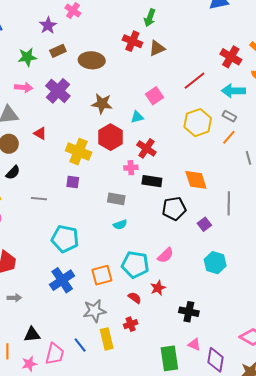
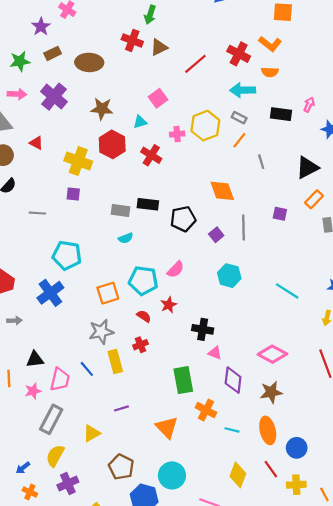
red line: (195, 81) -> (195, 64), moved
pink cross: (131, 168) -> (177, 134), moved
orange diamond: (196, 180) -> (222, 191), moved
black rectangle: (152, 181) -> (148, 204), moved
gray line: (229, 203) -> (243, 227), moved
blue cross: (62, 280) -> (50, 293), moved
pink triangle: (194, 344) -> (215, 353), moved

